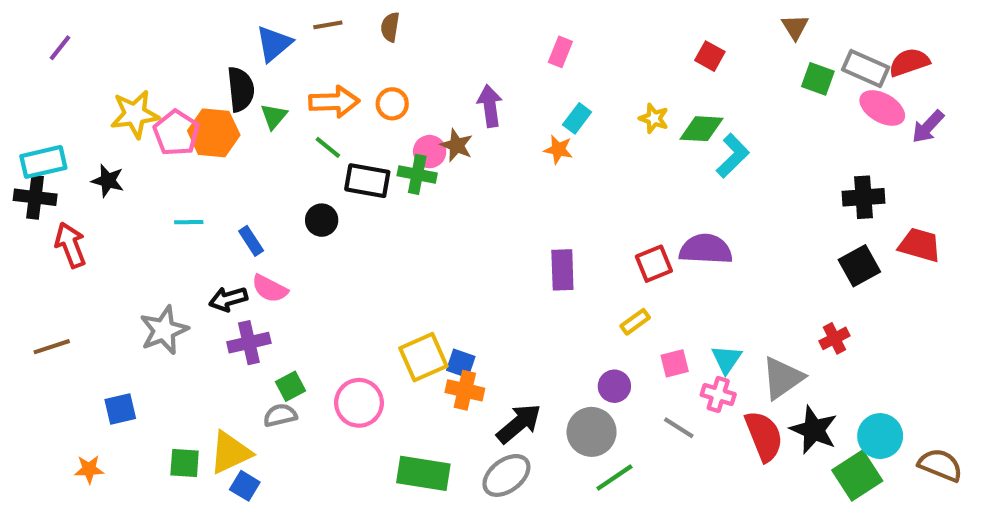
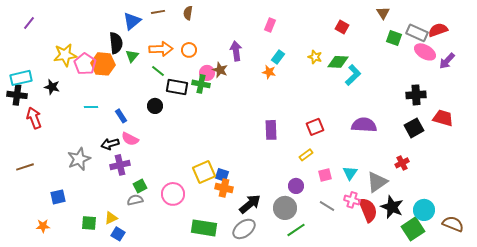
purple semicircle: (706, 249) -> (364, 125), moved
pink cross: (718, 394) -> (352, 200), moved
yellow triangle: (230, 453) -> (111, 218), size x0.6

